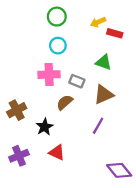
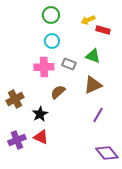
gray rectangle: (77, 81) -> (69, 64), moved
purple line: (98, 126) -> (98, 115), moved
red triangle: (57, 152) -> (41, 137), moved

